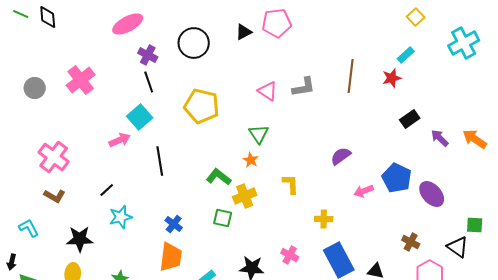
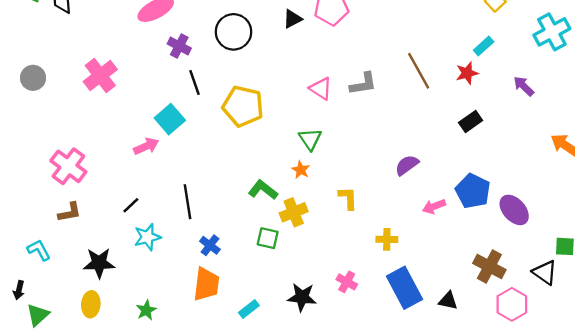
brown line: (351, 76) -> (419, 71), turned -36
black line: (149, 82) -> (195, 83), moved
gray circle: (35, 88) -> (33, 78), moved
black rectangle: (410, 119) -> (471, 121), moved
purple arrow: (440, 138) -> (524, 86), moved
black line: (160, 161) -> (188, 202), moved
brown L-shape: (55, 196) -> (70, 212), turned -40
brown cross: (411, 242) -> (489, 267), size x1.5

